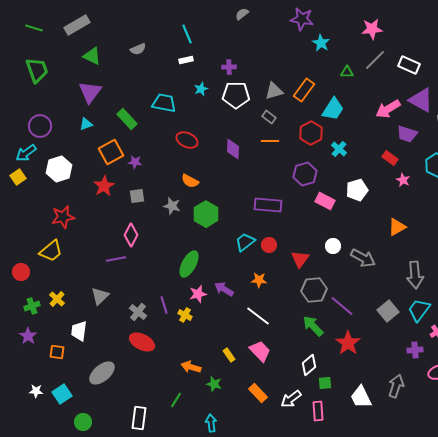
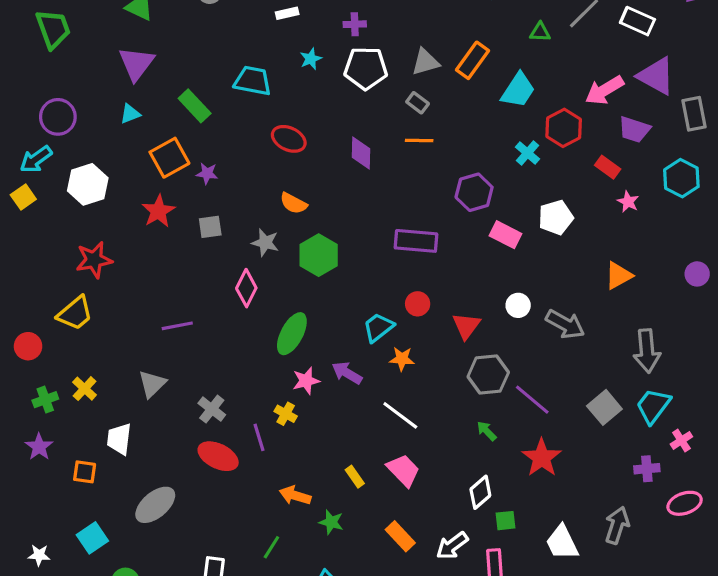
red hexagon: (311, 133) -> (564, 128), moved
pink diamond: (131, 235) -> (246, 288), moved
cyan trapezoid: (245, 242) -> (378, 327), moved
purple line: (164, 305) -> (259, 437), moved
green arrow: (313, 326) -> (487, 431), size x0.6
white star: (36, 391) -> (39, 555), moved

